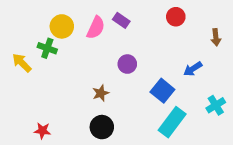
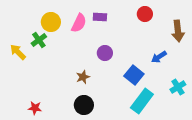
purple rectangle: (121, 20) -> (100, 17), turned -32
brown arrow: (216, 37) -> (178, 31), size x1.5
green cross: (47, 48) -> (39, 40), turned 35

